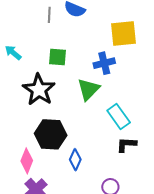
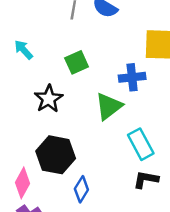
green square: (58, 57) -> (77, 62), turned -36
black star: (39, 90) -> (49, 99), size x0.7

